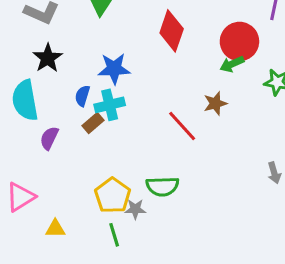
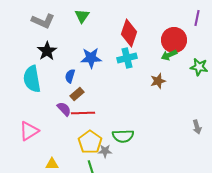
cyan cross: (110, 105) -> (127, 58), moved
red line: (182, 126) -> (83, 113), moved, turned -50
purple semicircle: (49, 138) -> (64, 109), moved, turned 112
pink triangle: (20, 197) -> (29, 131), moved

